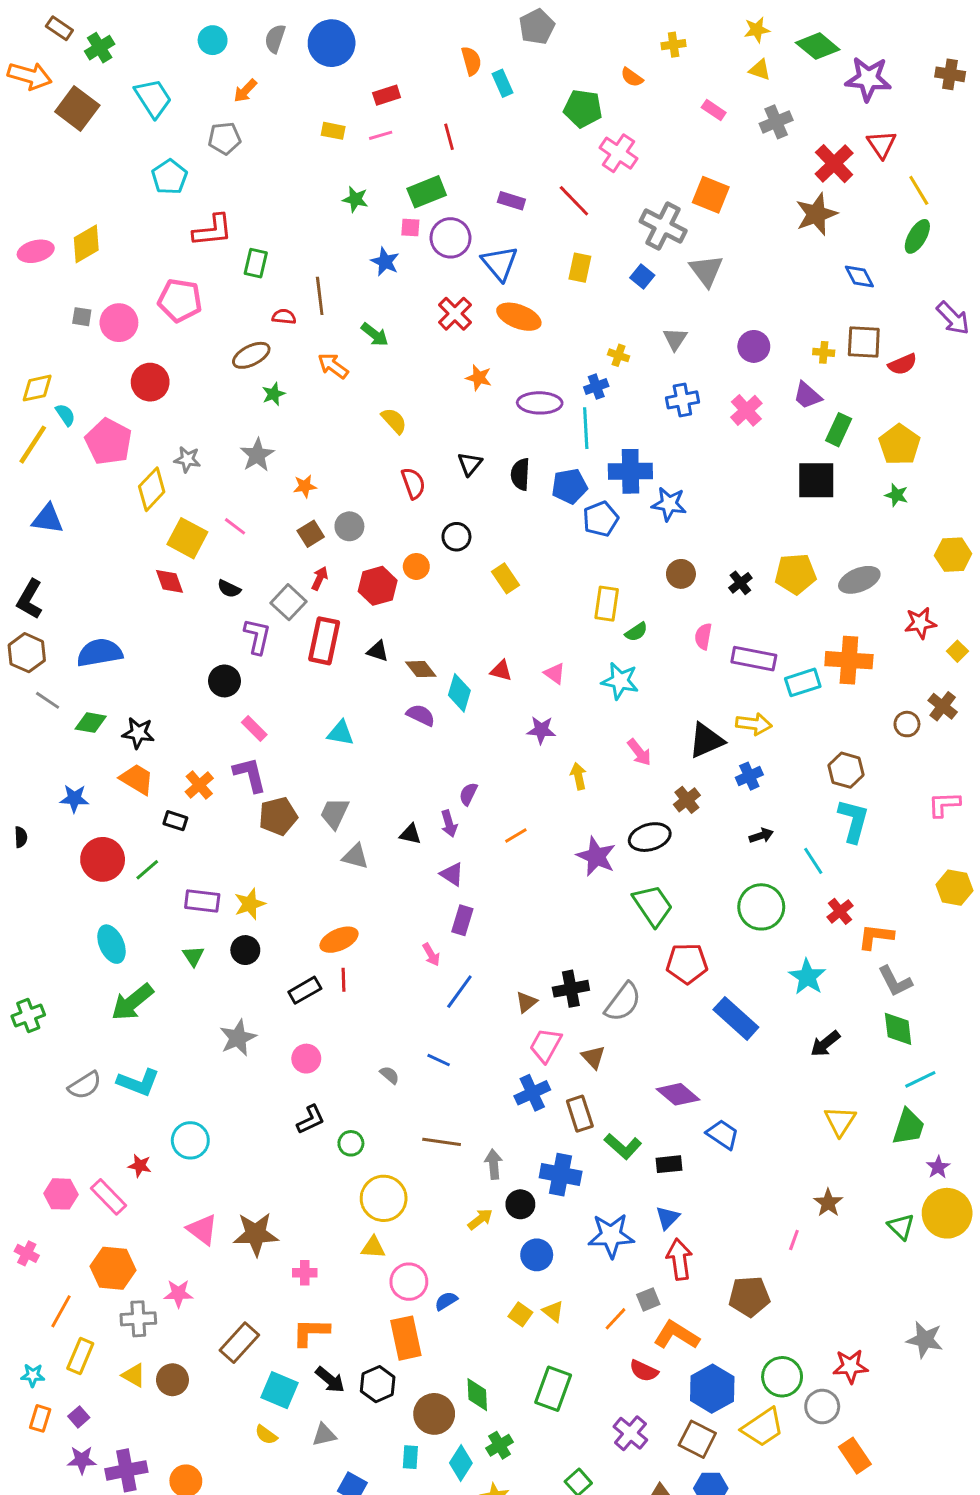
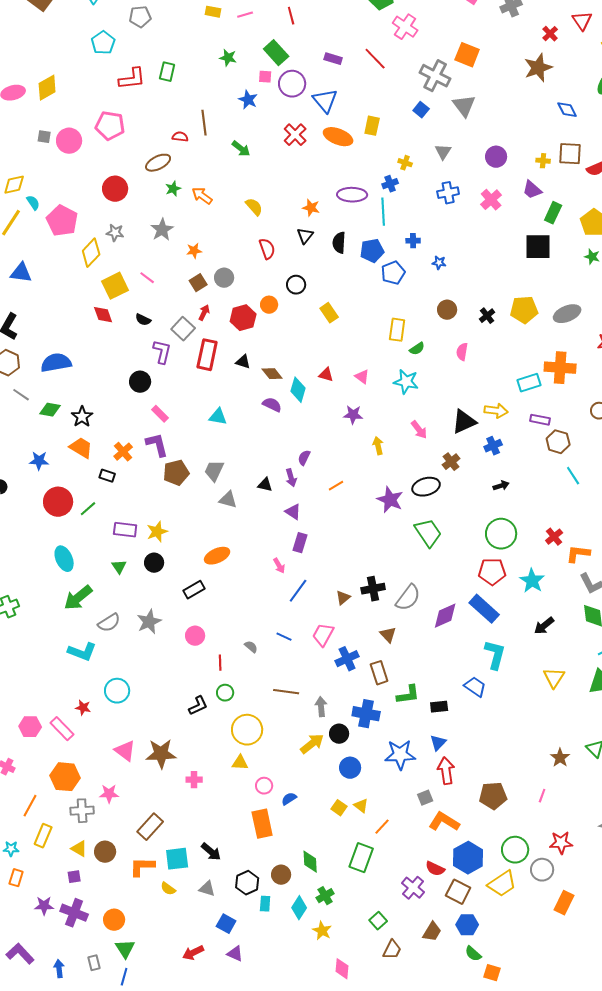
red cross: (834, 164) -> (550, 34), size x0.6
green rectangle: (427, 192) -> (276, 53), turned 70
green rectangle: (256, 263) -> (167, 72), moved
yellow rectangle: (580, 268) -> (372, 126), moved
orange arrow: (333, 366) -> (202, 196), moved
orange star: (479, 378) -> (311, 208), moved
red circle: (150, 382) -> (115, 189), moved
blue cross: (630, 471) -> (413, 241), size x0.5
blue star: (669, 504) -> (439, 263), size x0.6
yellow square: (187, 538) -> (115, 286), turned 36
purple rectangle: (754, 659) -> (540, 420), moved, size x0.7
black star: (138, 733) -> (82, 417), turned 30
cyan L-shape: (853, 821) -> (495, 655), moved
cyan line: (813, 861) -> (573, 476), moved
red pentagon: (687, 963) -> (492, 572), moved
red line: (343, 980) -> (220, 663), moved
pink trapezoid: (546, 1045) -> (323, 635), moved
gray semicircle: (85, 1085) -> (109, 623), moved
purple diamond: (678, 1094) -> (445, 616), moved, turned -64
black L-shape: (311, 1120) -> (198, 706), moved
green L-shape: (623, 1146) -> (408, 695), turned -50
brown star: (828, 1203) -> (560, 758), moved
yellow arrow: (480, 1219) -> (312, 744), size x1.4
pink line: (794, 1240) -> (542, 796), moved
pink circle: (409, 1282) -> (264, 786), size x0.7
orange line: (616, 1319) -> (382, 827), moved
orange L-shape: (311, 1332) -> (142, 867), moved
red semicircle: (644, 1371) -> (435, 869), moved
black hexagon: (378, 1384) -> (247, 883), moved
cyan square: (280, 1390) -> (177, 859), turned -30
brown circle: (434, 1414) -> (281, 875), size x0.7
purple square: (79, 1417) -> (74, 877), moved, turned 32
gray triangle: (324, 1435) -> (207, 889), turned 30
orange rectangle: (855, 1456) -> (564, 903), turned 60
purple cross: (126, 1470) -> (74, 913), turned 32

